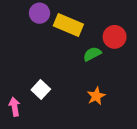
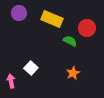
purple circle: (40, 13) -> (19, 13), moved
green semicircle: (92, 54) -> (70, 41), turned 56

